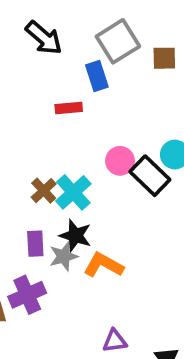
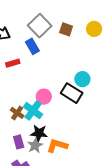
brown square: (164, 58) -> (66, 29), turned 32
red rectangle: (69, 108) -> (13, 63), moved
pink circle: (120, 161) -> (44, 97), moved

